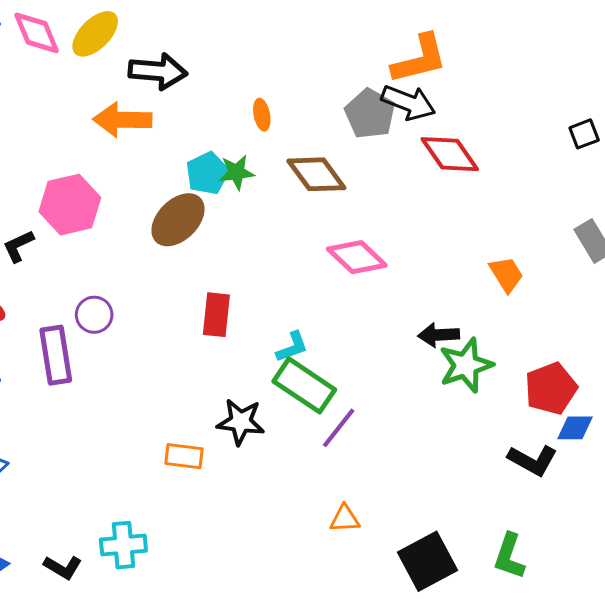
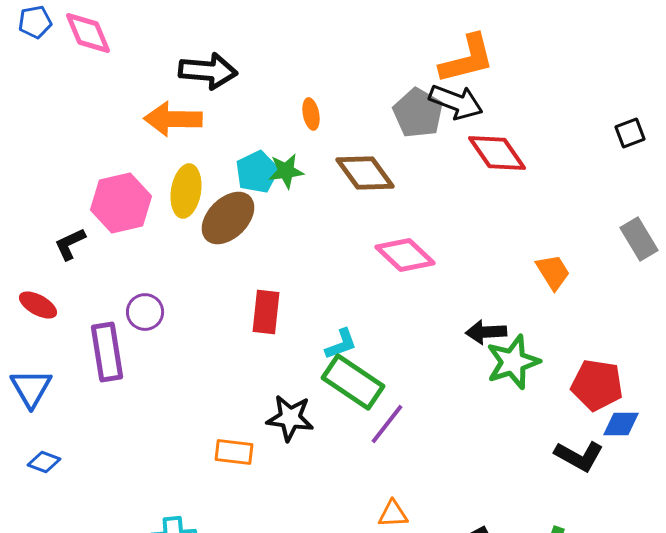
yellow ellipse: (95, 34) -> (186, 191), moved, turned -36
red pentagon: (551, 388) -> (597, 385), turned 30

